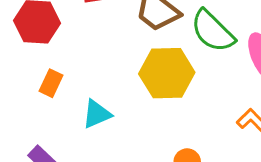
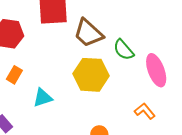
green semicircle: (213, 31) -> (124, 50), size x0.7

